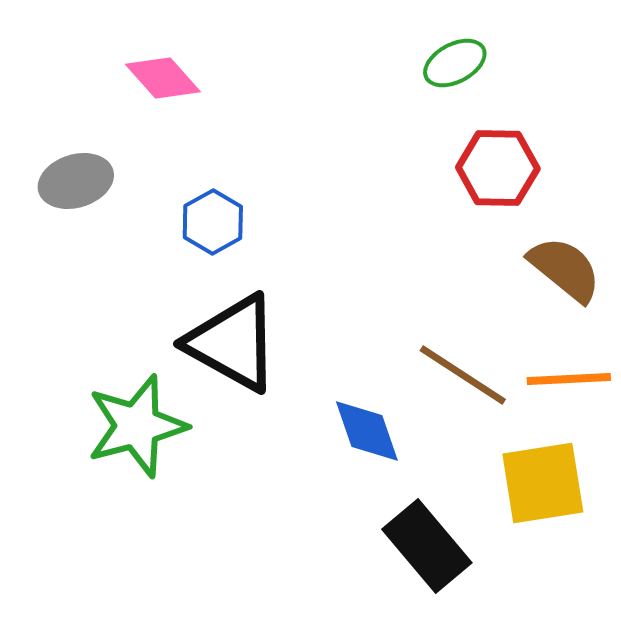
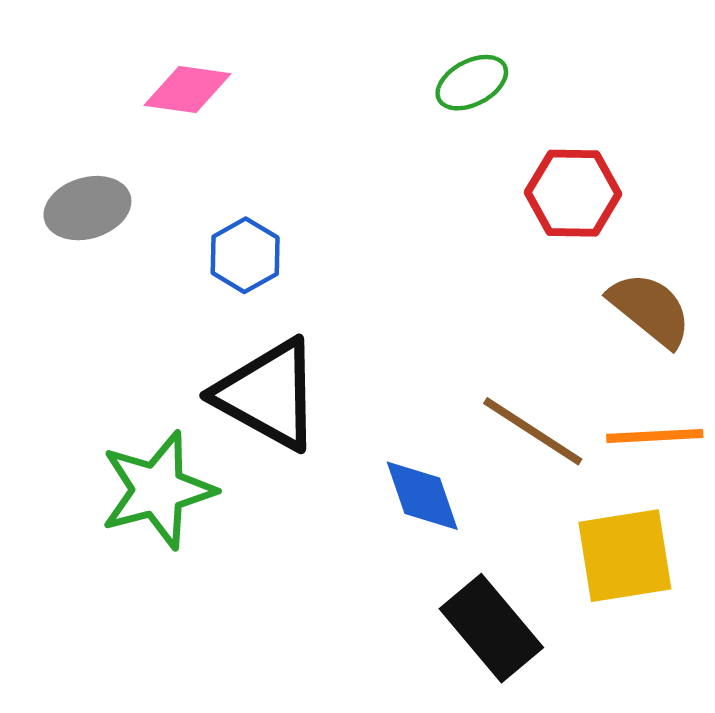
green ellipse: (455, 63) -> (472, 83), moved
pink diamond: (163, 78) -> (188, 90), turned -40

